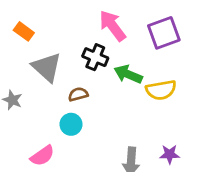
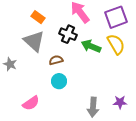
orange rectangle: (24, 31) -> (38, 17), moved
yellow semicircle: (161, 90) -> (116, 44), moved, turned -110
cyan circle: (71, 124) -> (59, 81), moved

